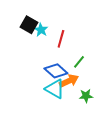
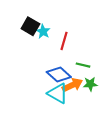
green line: (79, 62) -> (83, 65), turned 64
green star: (86, 96) -> (90, 84), moved

